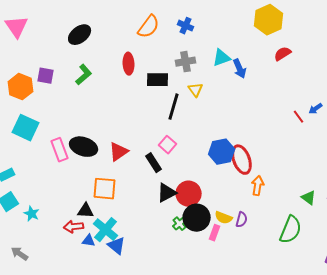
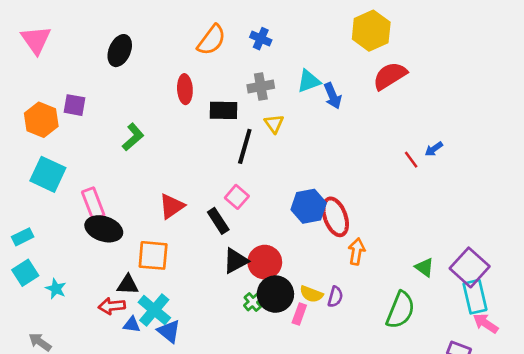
black ellipse: (80, 35) -> (120, 51), turned -30
red semicircle: (283, 54) -> (390, 76), size x1.5
green L-shape: (84, 75) -> (133, 137), moved
black ellipse: (84, 147) -> (104, 229), moved

